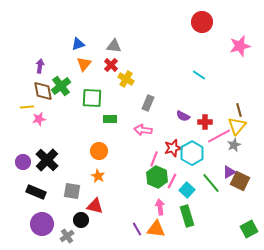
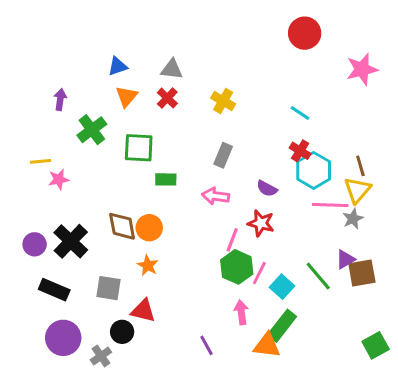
yellow cross: (126, 79) -> (223, 101), moved
brown diamond: (43, 91) -> (122, 226), moved
purple semicircle: (183, 116) -> (267, 188), moved
red cross: (205, 122) -> (300, 151), moved, turned 32
pink line: (219, 136) -> (330, 205), turned 30
red star: (173, 148) -> (261, 223), turned 30
cyan hexagon: (192, 153) -> (314, 170), moved
brown square: (240, 181) -> (362, 273), turned -36
green rectangle: (187, 216) -> (282, 326), turned 55
orange triangle: (156, 229) -> (267, 345), moved

